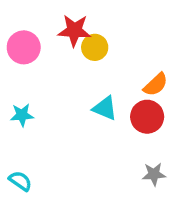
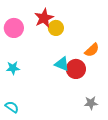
red star: (74, 30) -> (44, 18), turned -30
red circle: (147, 117) -> (76, 69), moved

